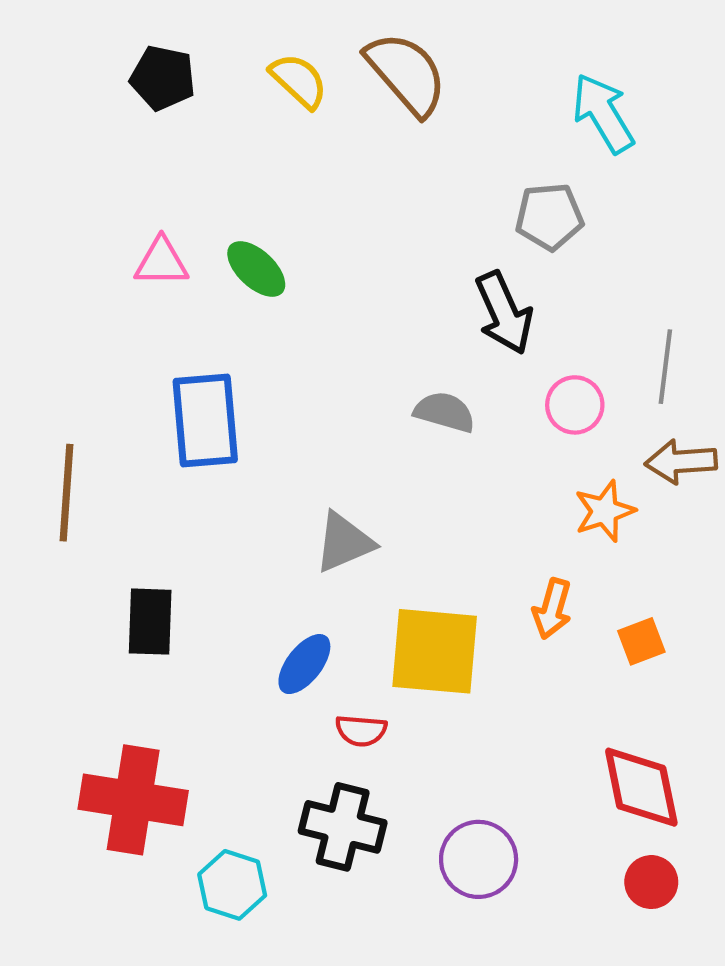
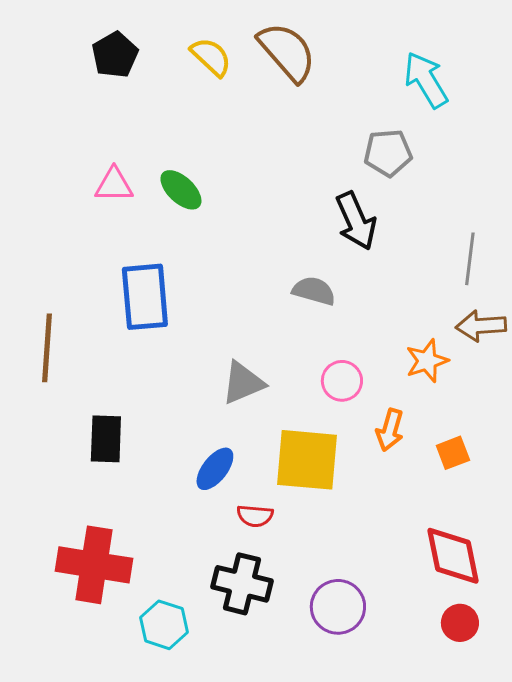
black pentagon: (163, 78) -> (115, 55), turned 30
pink circle: (575, 405) -> (342, 381), moved

